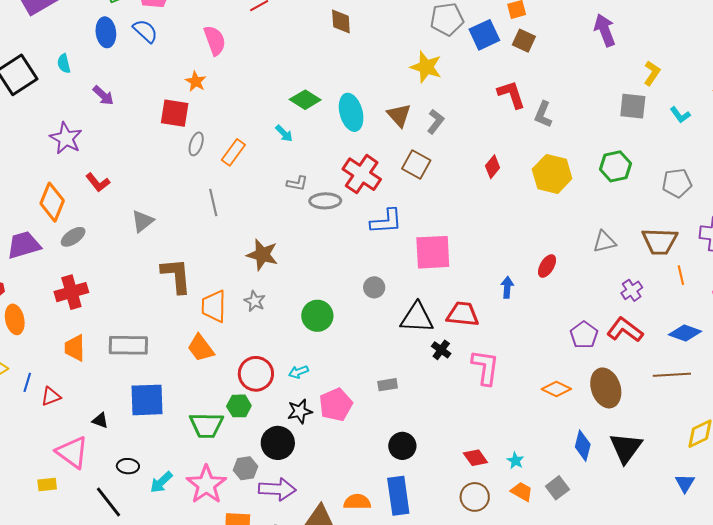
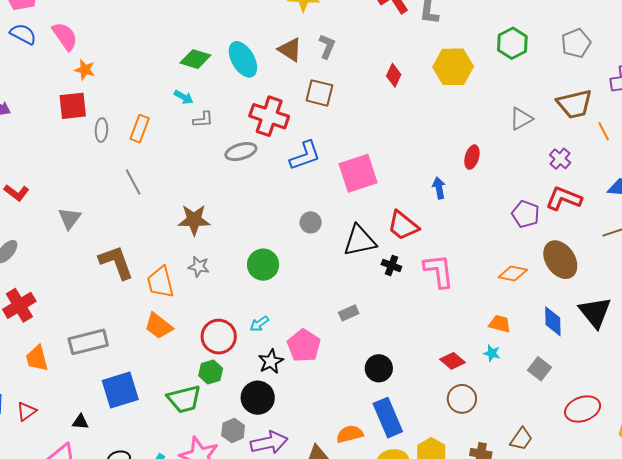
pink semicircle: (215, 40) -> (65, 36), moved
gray L-shape: (297, 183) -> (203, 120), moved
red trapezoid: (463, 314) -> (403, 225), turned -132
orange trapezoid: (522, 492) -> (500, 324), moved

